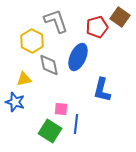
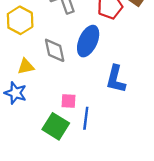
yellow hexagon: (32, 41) -> (20, 20), moved

